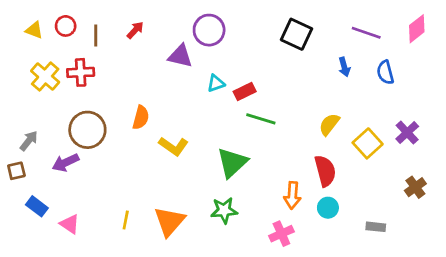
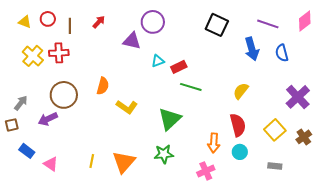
blue arrow: (344, 67) -> (252, 49), size x1.6
purple cross: (407, 133) -> (298, 97), size x1.4
yellow square: (368, 143) -> (275, 130), moved

